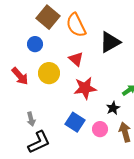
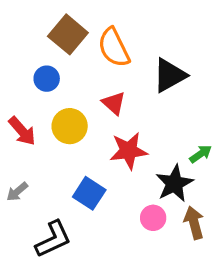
black star: (113, 108) -> (174, 183), size x1.6
gray arrow: (31, 119) -> (17, 192), moved, turned 64
blue square: (75, 122) -> (89, 193), moved

